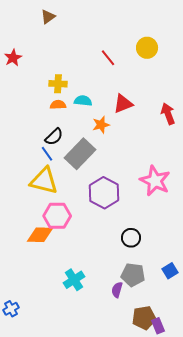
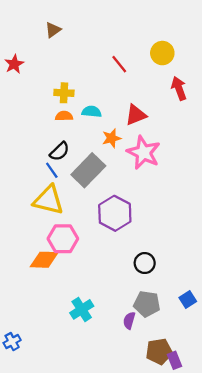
brown triangle: (48, 17) -> (53, 30), moved
red arrow: (168, 114) -> (179, 88), moved
pink star: (155, 181) -> (144, 153), moved

